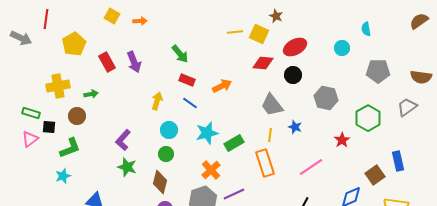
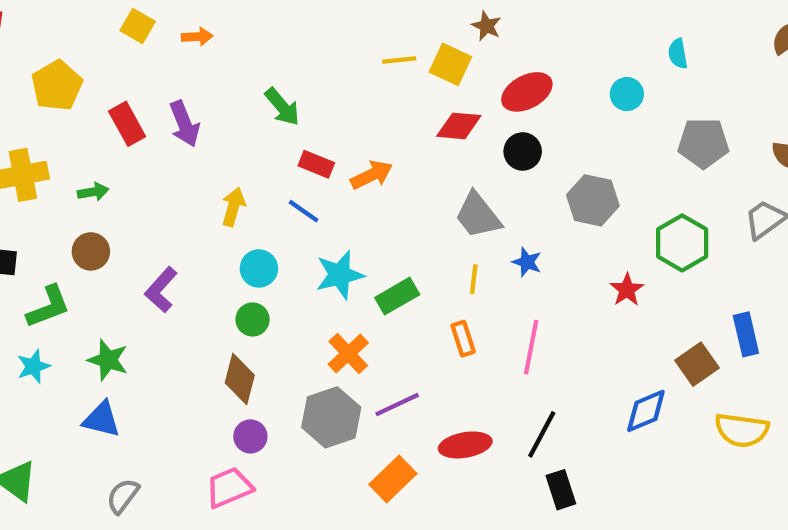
red rectangle: (187, 80) -> (316, 164), moved
brown circle: (77, 116) -> (91, 251), moved
orange rectangle: (265, 163) -> (463, 339), size x0.6
green star: (127, 167) -> (108, 360), moved
pink line: (311, 167) -> (531, 347), moved, turned -45

